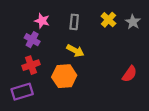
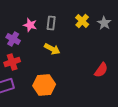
pink star: (42, 21) -> (30, 25), moved
orange hexagon: (64, 76) -> (44, 85), moved

